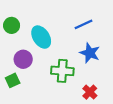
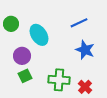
green cross: (62, 71) -> (59, 80), moved
green square: (13, 80) -> (25, 76), moved

